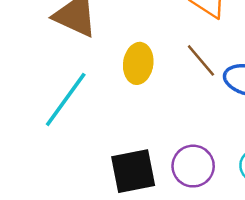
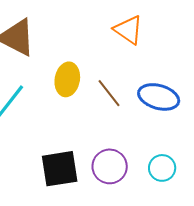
brown line: (201, 60) -> (109, 93), moved

